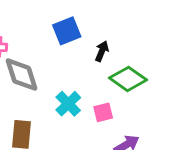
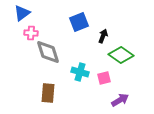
cyan cross: (68, 104) -> (80, 72), turned -30

